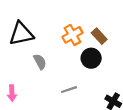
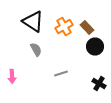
black triangle: (21, 34) -> (33, 22), moved, turned 45
black circle: (91, 58) -> (95, 46), moved

